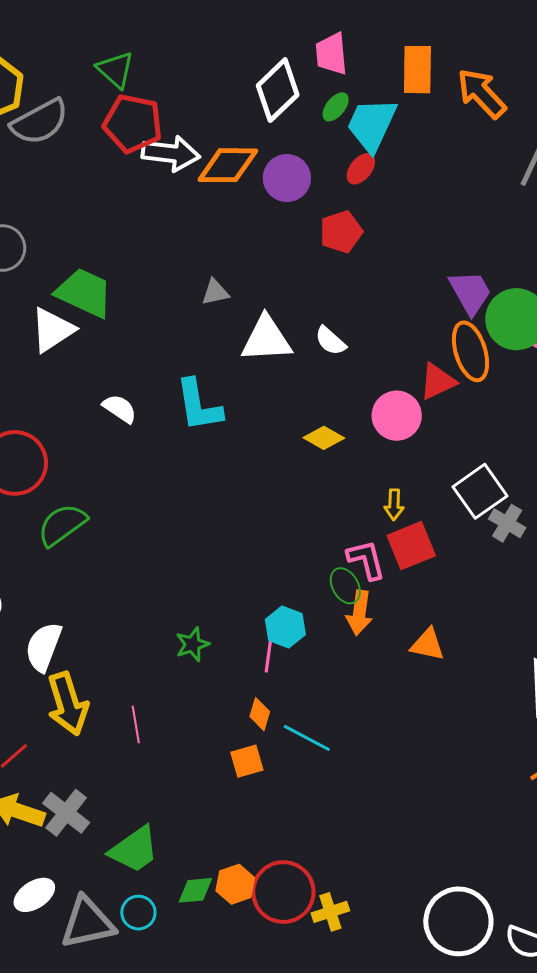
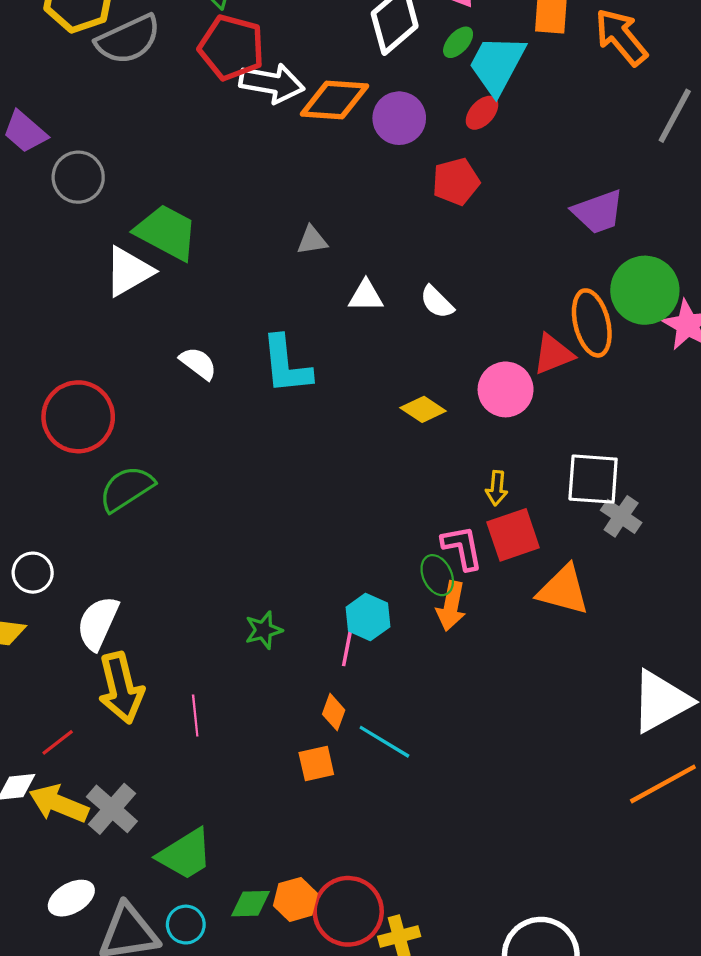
purple trapezoid: (470, 292) -> (598, 212), moved, turned 96
white triangle: (266, 339) -> (366, 296), size x0.6
white square: (480, 491) -> (593, 479), turned 36
orange triangle: (427, 645) -> (563, 590), moved, size x1.4

